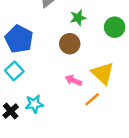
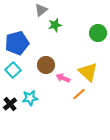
green star: (78, 18) -> (55, 25), moved
blue pentagon: (19, 39) -> (17, 43), turned 30
brown circle: (70, 44) -> (46, 65), moved

